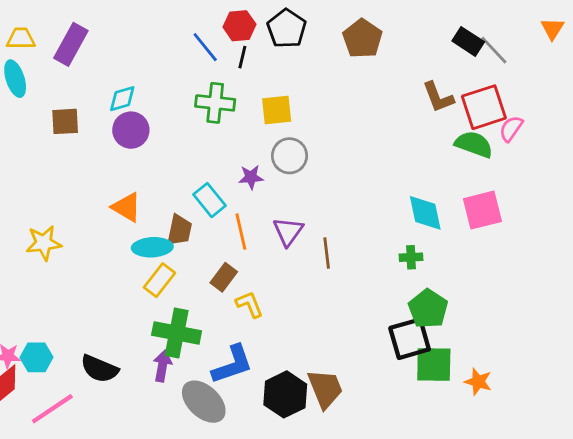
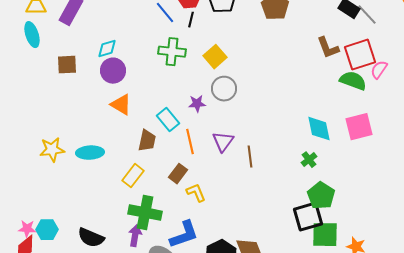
yellow square: (277, 110) -> (215, 57), turned -35
orange triangle: (127, 207) -> (121, 105), moved
cyan ellipse: (152, 247) -> (90, 153), moved
green cross: (411, 257) -> (309, 160), turned -35

